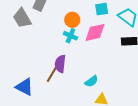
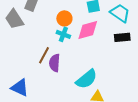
brown line: (52, 74) -> (44, 55), moved
cyan semicircle: (92, 81) -> (86, 79), size x1.6

